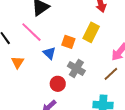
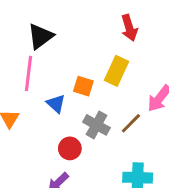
pink line: (31, 32) -> (28, 73), turned 55
brown line: (111, 74) -> (131, 123), moved

